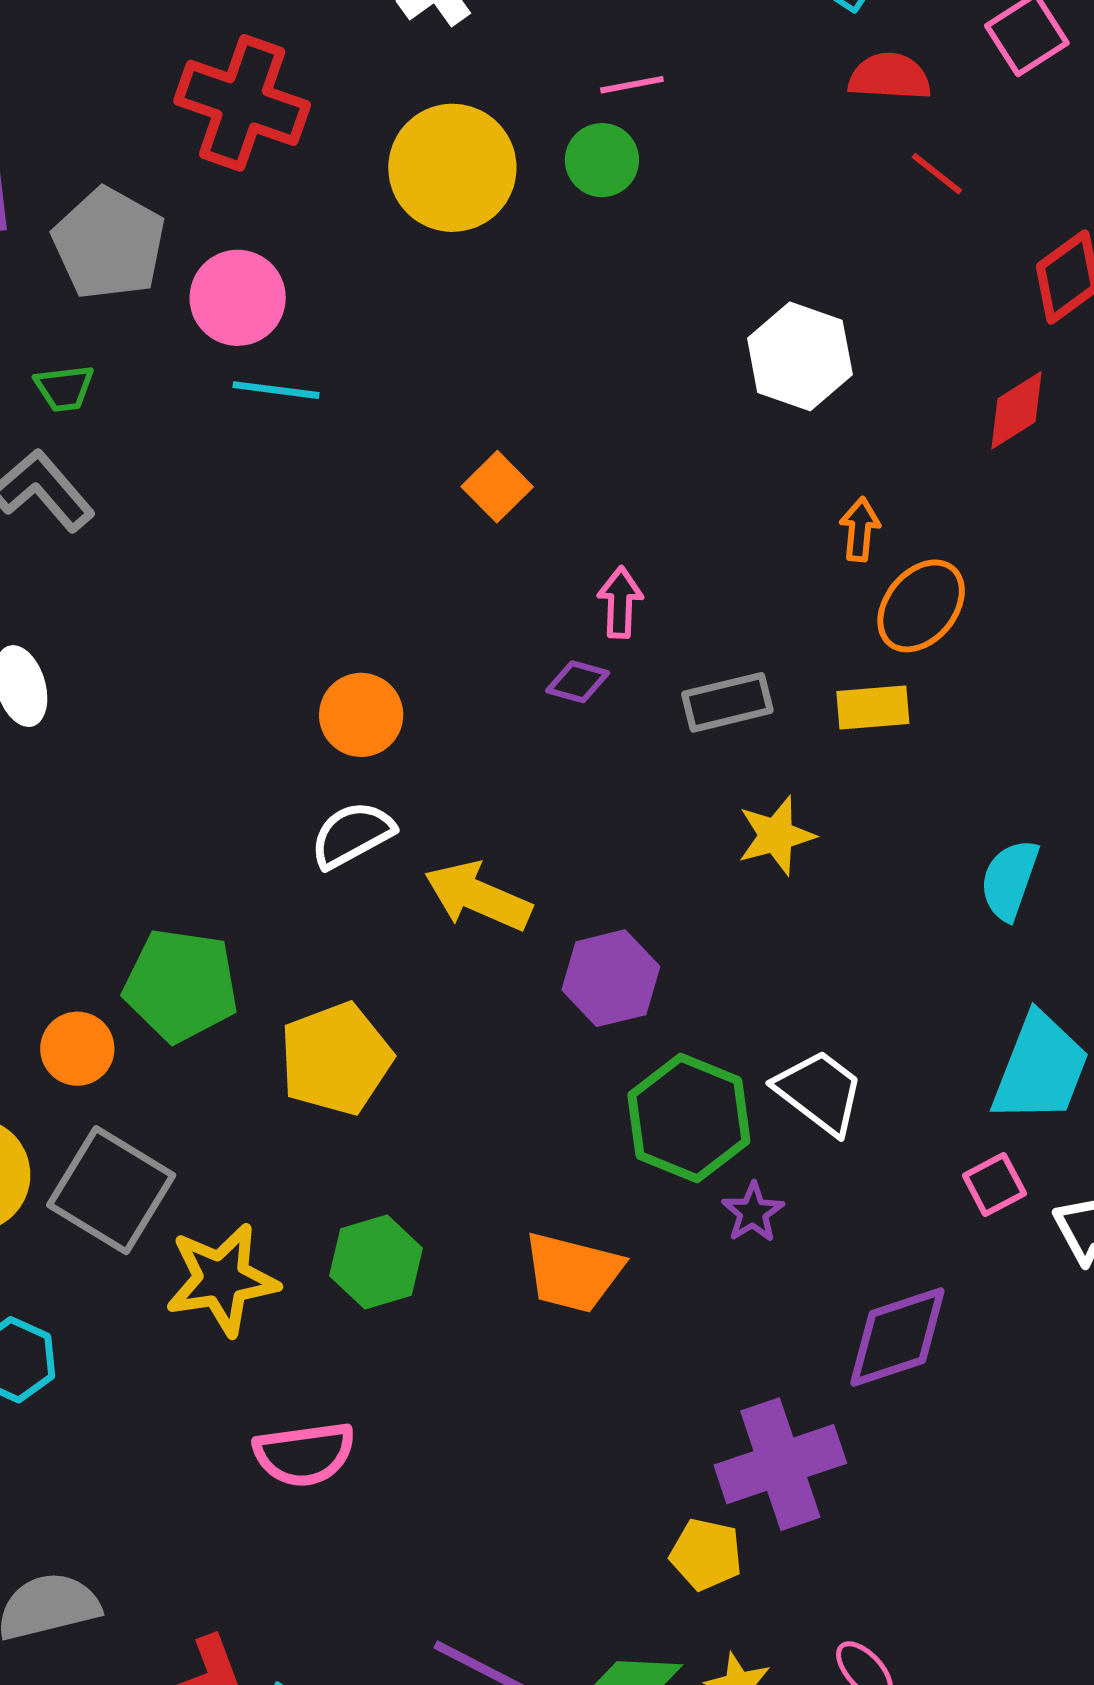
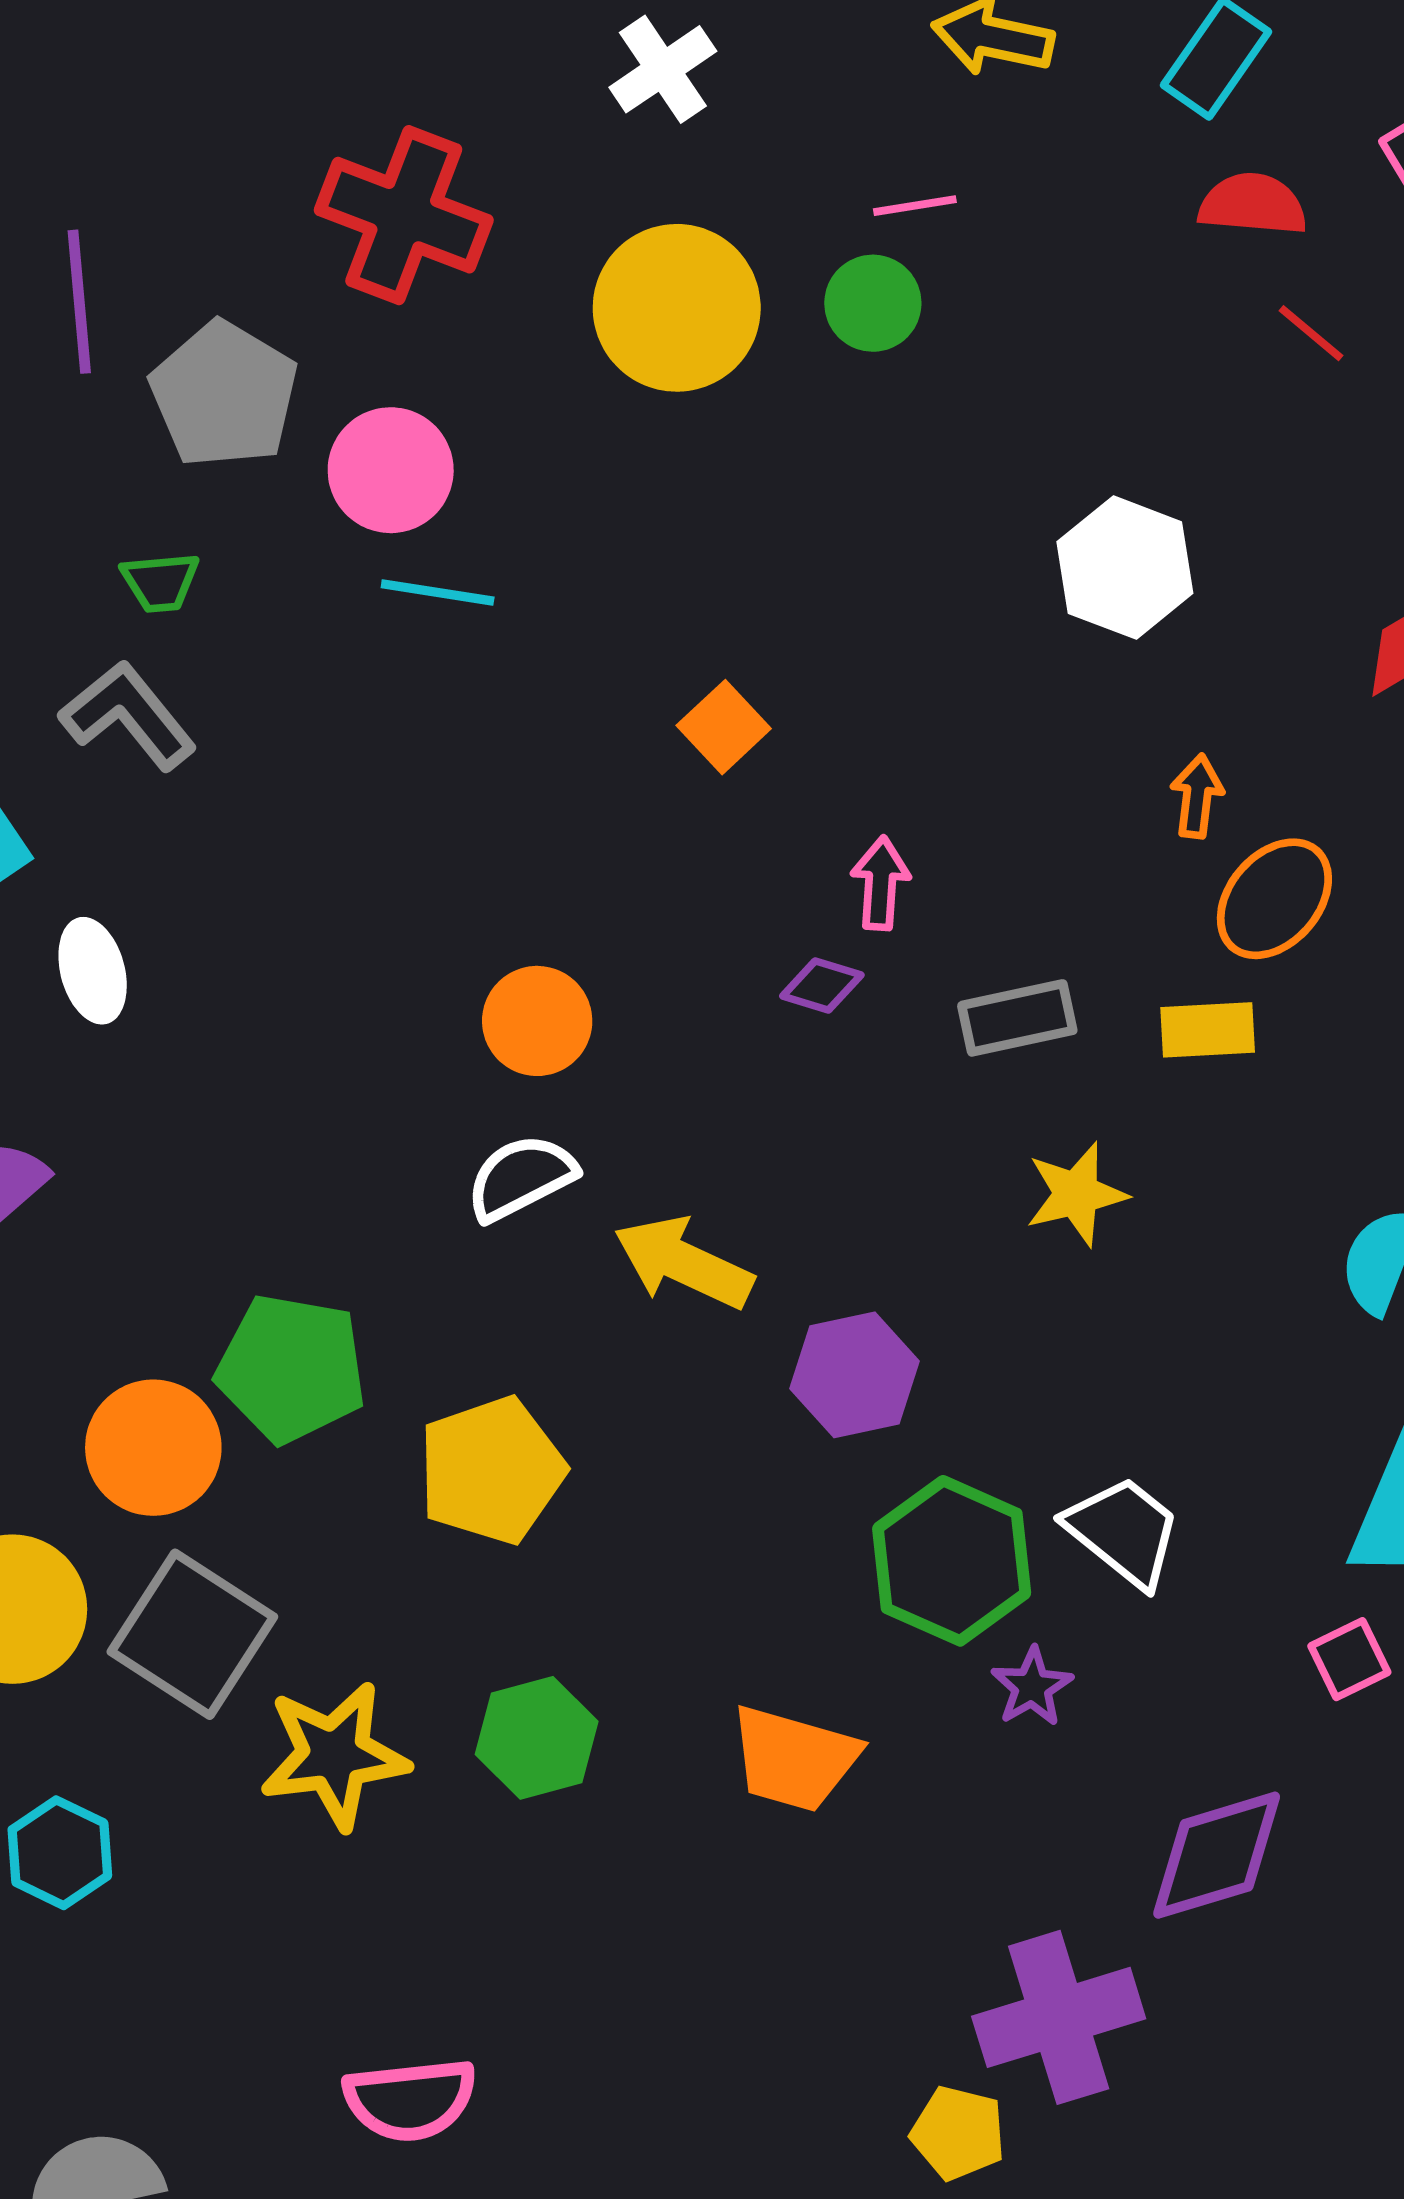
orange circle: (77, 1049) -> (153, 1448), size x1.4
pink semicircle: (304, 1454) -> (410, 2100), moved

